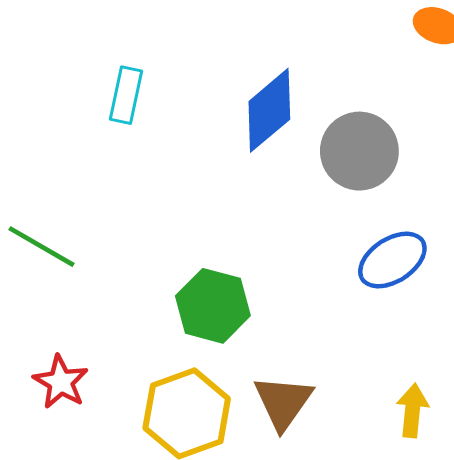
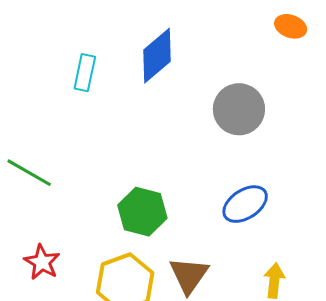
blue diamond: (269, 110) -> (157, 56), moved
blue ellipse: (392, 260) -> (245, 204), moved

